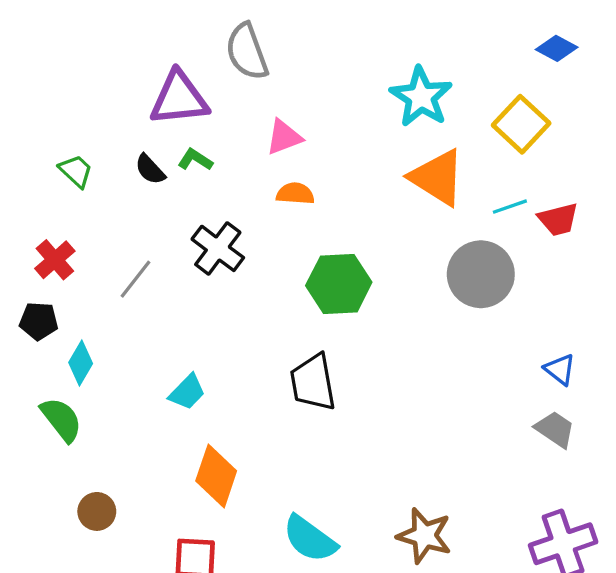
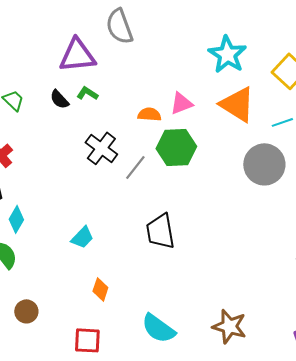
pink triangle: (284, 137) -> (181, 103), moved
gray line: (136, 279) -> (135, 167), moved
green hexagon: (339, 284) -> (176, 147), moved
orange diamond: (216, 476) -> (100, 289), size x0.6

